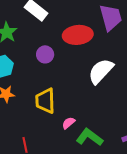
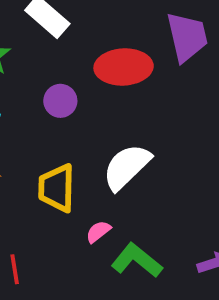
white semicircle: (101, 71) -> (127, 167), moved

